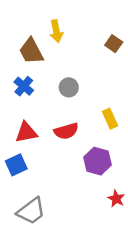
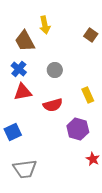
red triangle: (26, 132) -> (23, 92), moved
gray trapezoid: (31, 211) -> (25, 169), turned 30

